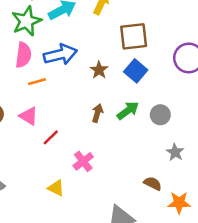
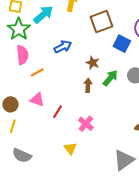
blue arrow: (60, 54) -> (63, 47), moved, size x0.7
brown star: (99, 70) -> (93, 63), moved
blue square: (136, 71) -> (122, 44), moved
yellow triangle: (56, 188) -> (70, 148), turned 40

